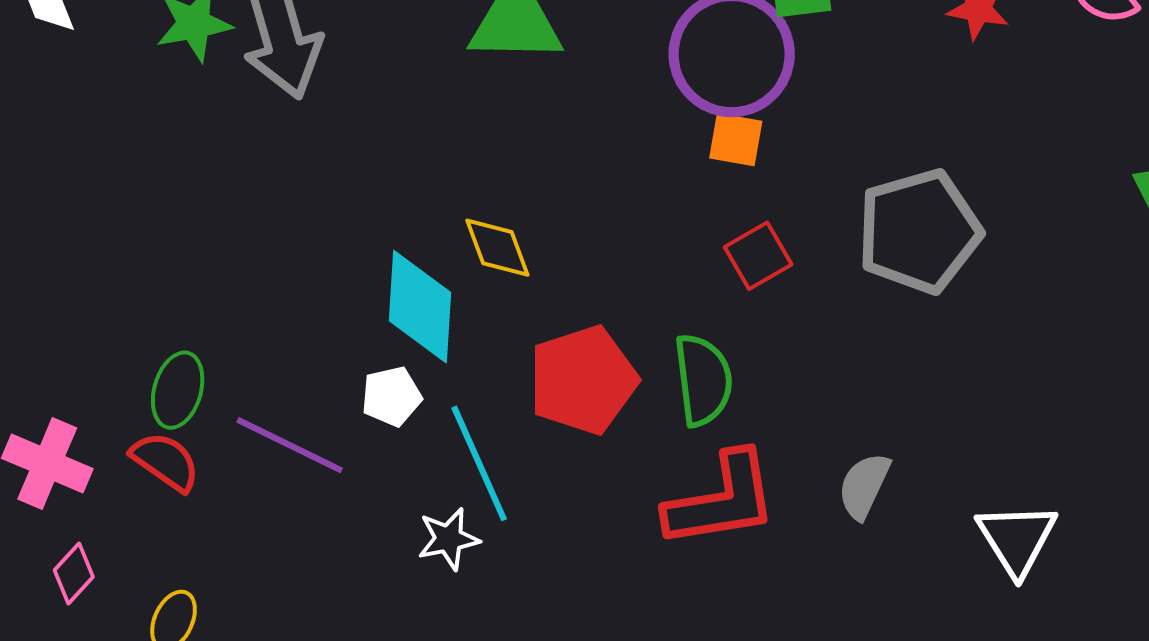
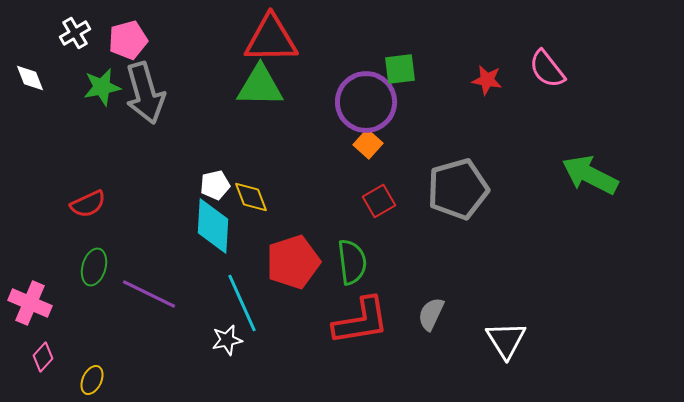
orange square: (736, 140) -> (368, 144), turned 32
white pentagon: (391, 396) -> (215, 185), moved
red semicircle: (165, 461) -> (88, 204), moved, turned 120

